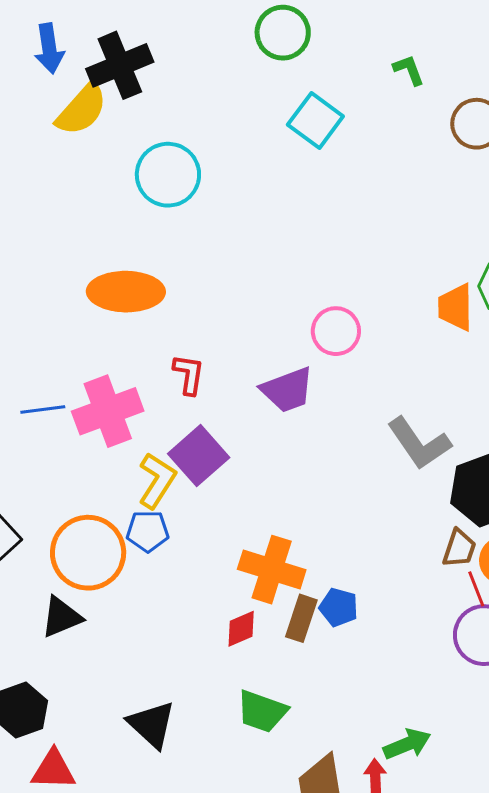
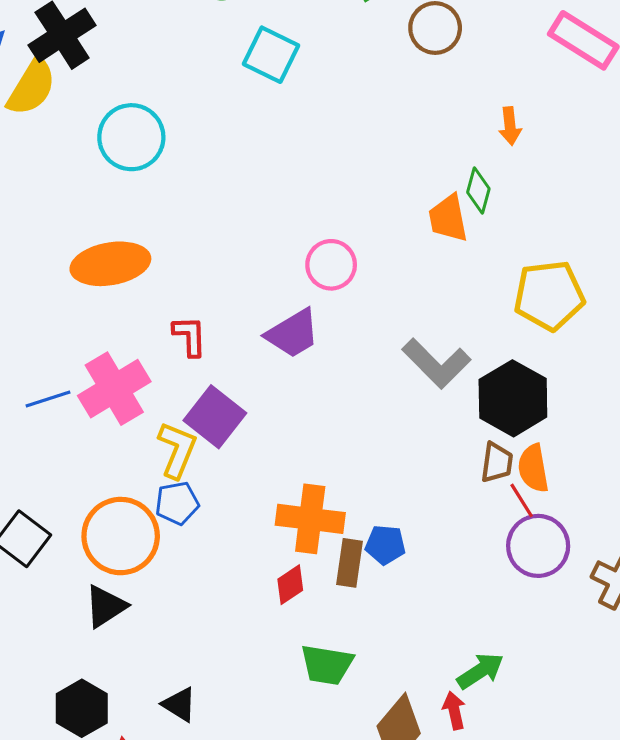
black triangle: (152, 724) -> (179, 704), moved, size x0.7

